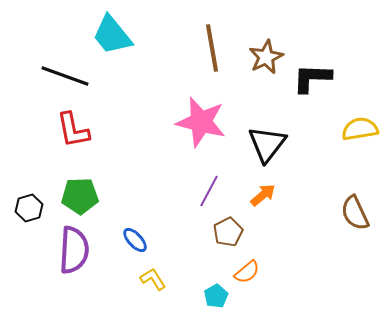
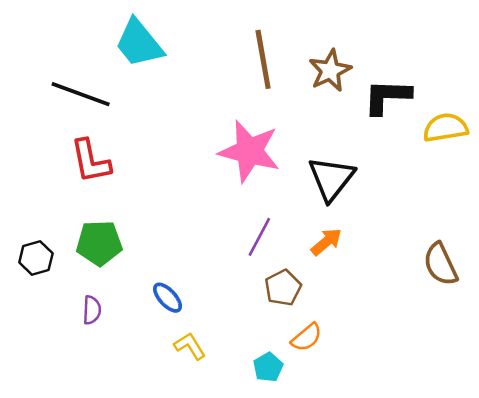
yellow semicircle: (360, 129) -> (446, 128), moved
purple semicircle: (74, 250) -> (92, 310), size x0.5

